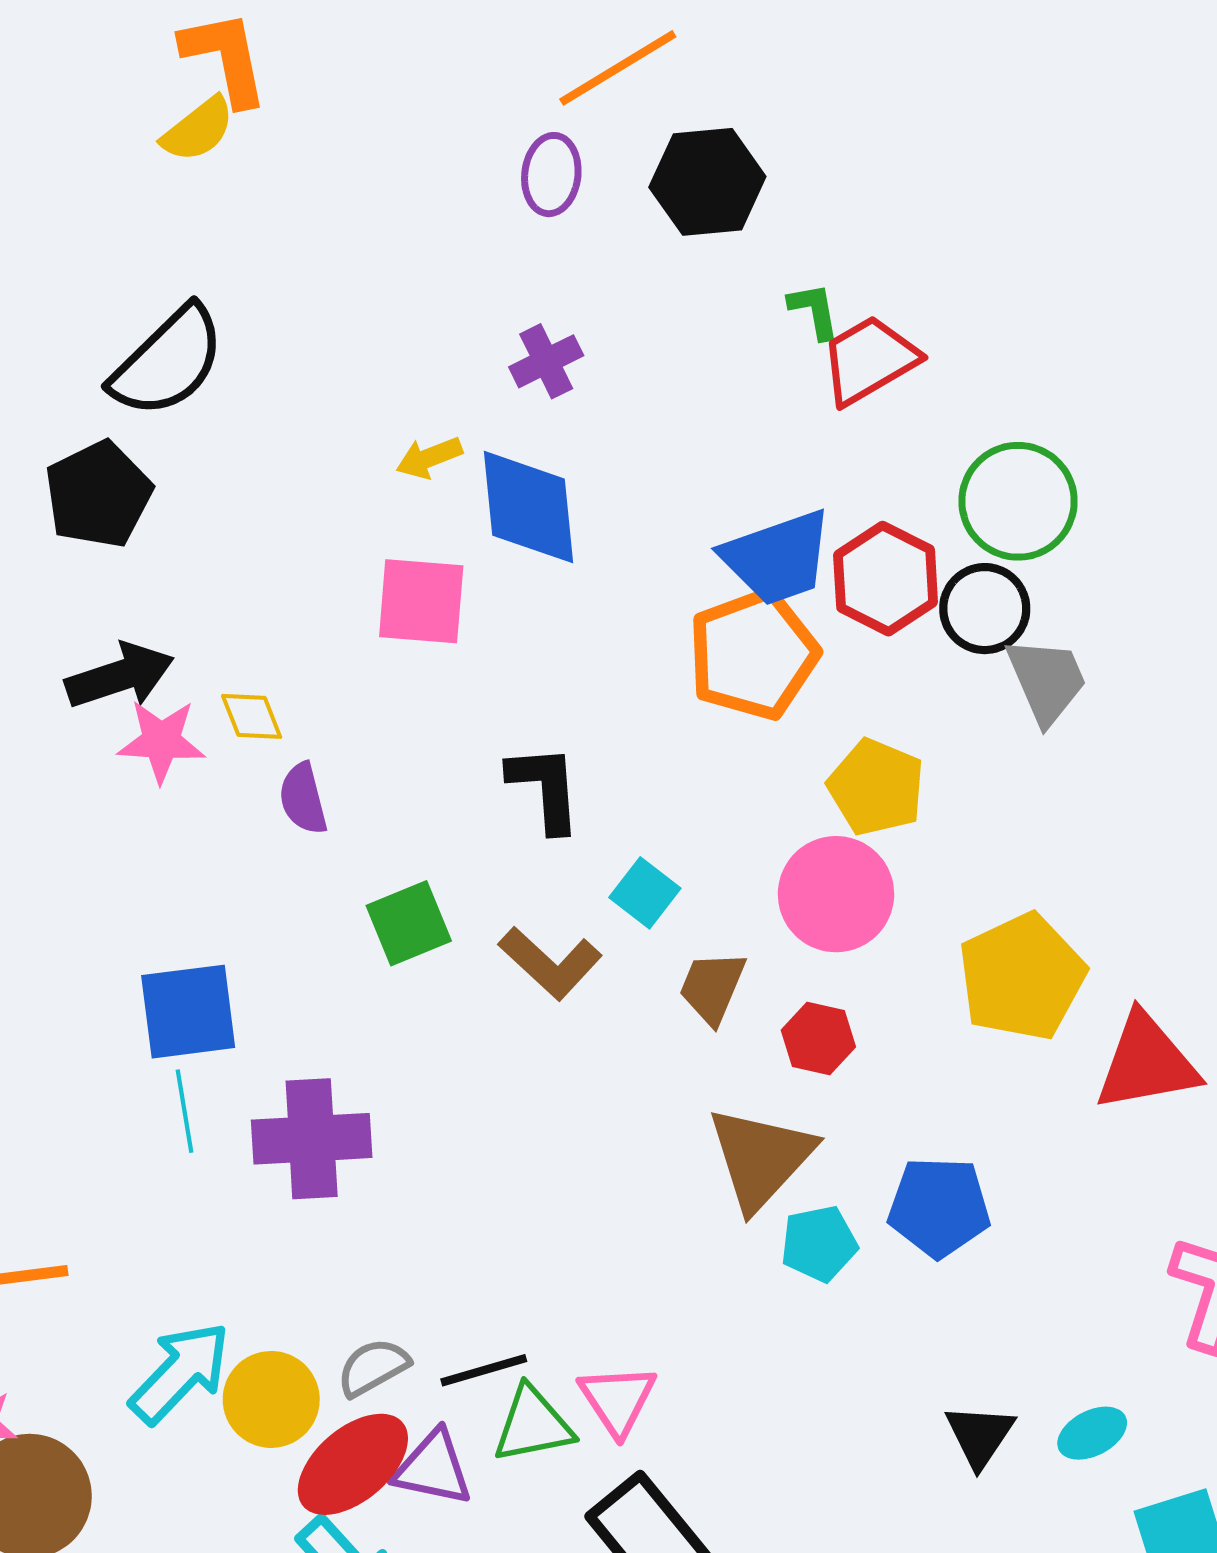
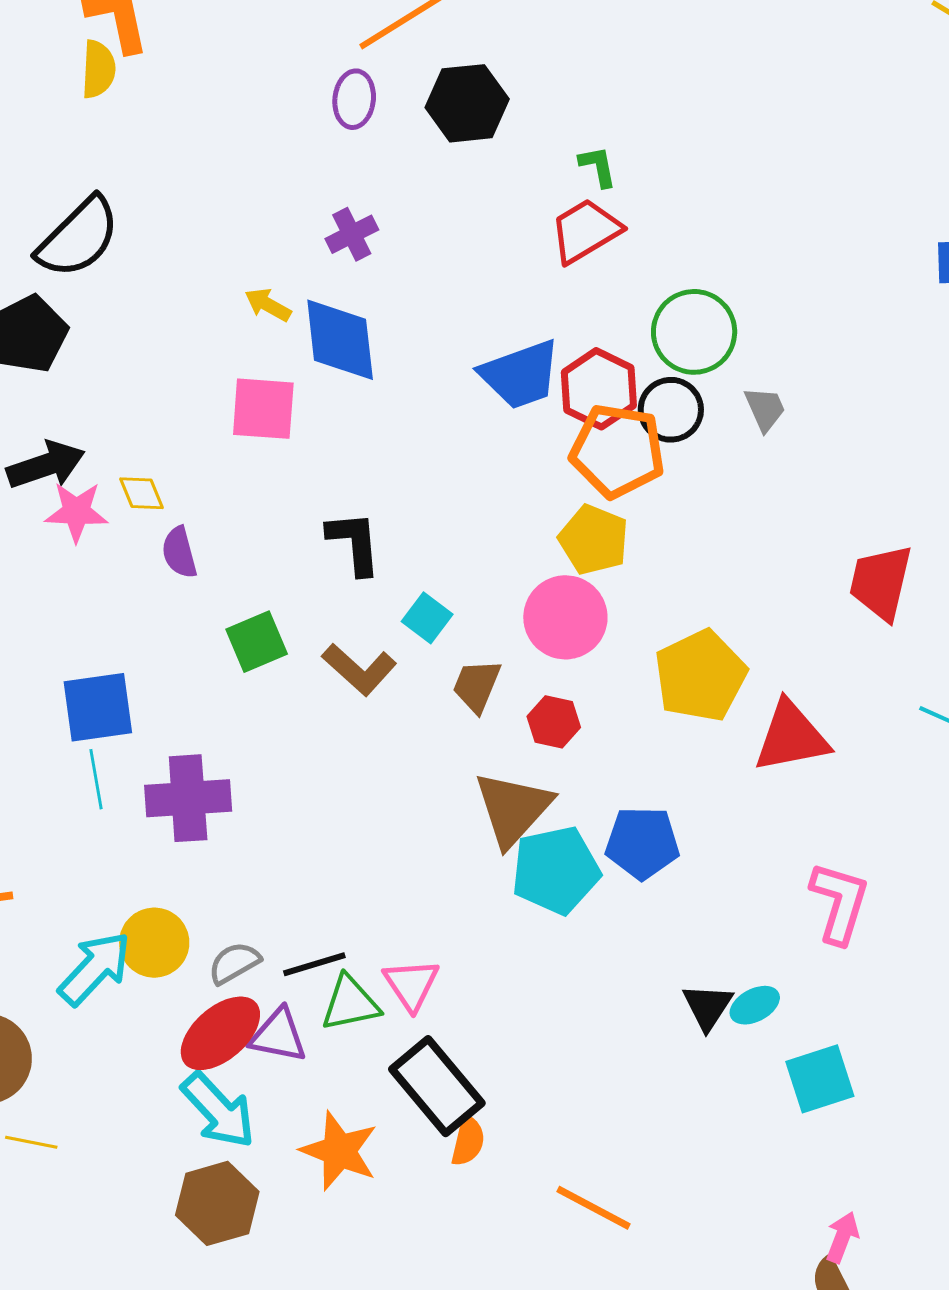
yellow semicircle: (198, 130) -> (98, 69), turned -48
green L-shape: (814, 311) -> (598, 166), moved
yellow arrow: (429, 458) -> (268, 305), turned 51
orange pentagon: (753, 655) -> (618, 451), moved, turned 30
gray trapezoid: (1047, 680) -> (765, 409), moved, size x0.7
cyan pentagon: (819, 1244) -> (556, 870), size x1.6
yellow circle: (271, 1399) -> (154, 943), moved
black triangle: (980, 1436) -> (708, 1007), moved

